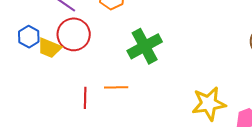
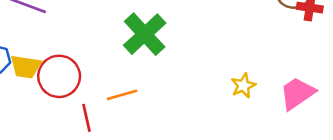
red circle: (74, 34) -> (59, 76), moved
yellow star: (209, 104) -> (243, 86), size x0.6

